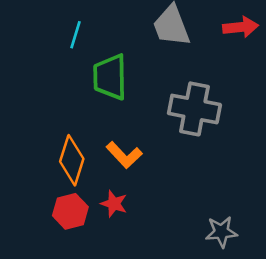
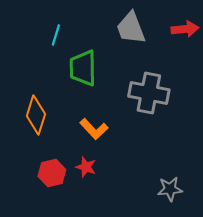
orange diamond: (72, 160) -> (36, 115), moved

